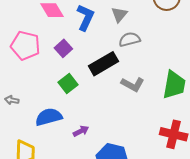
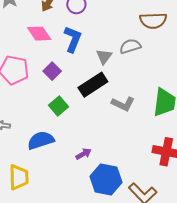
gray triangle: (119, 15) -> (104, 57), moved
gray semicircle: (130, 39) -> (130, 46), moved
purple arrow: (81, 131) -> (84, 154), moved

